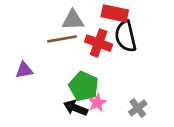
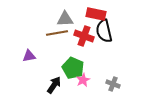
black arrow: (76, 108) -> (54, 85), moved, turned 102
gray cross: (138, 108) -> (113, 84), turned -32

